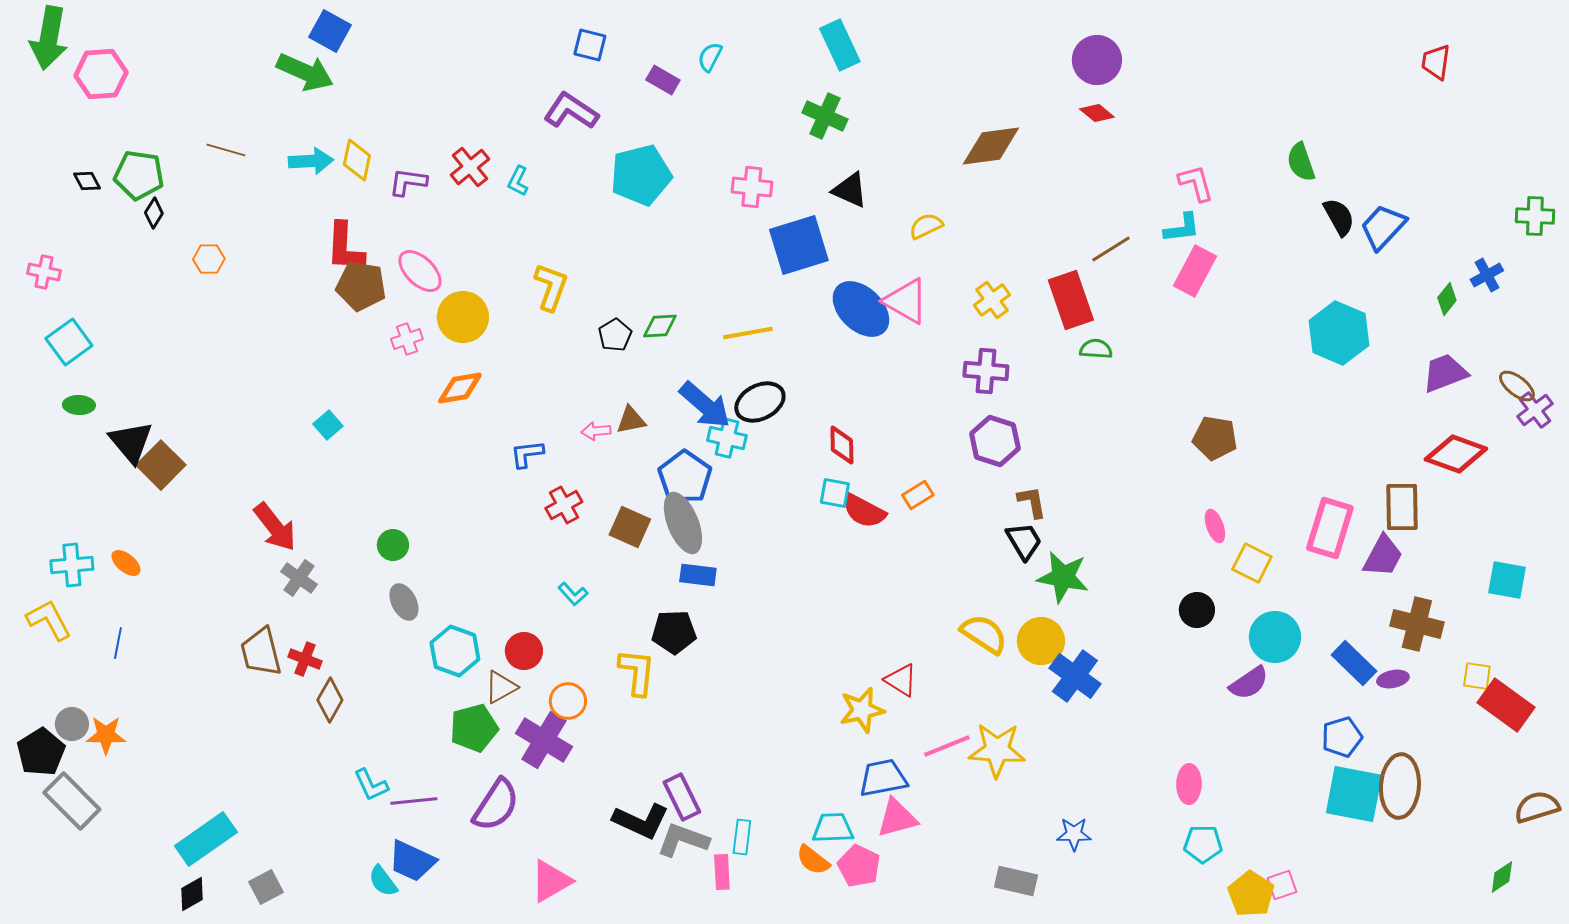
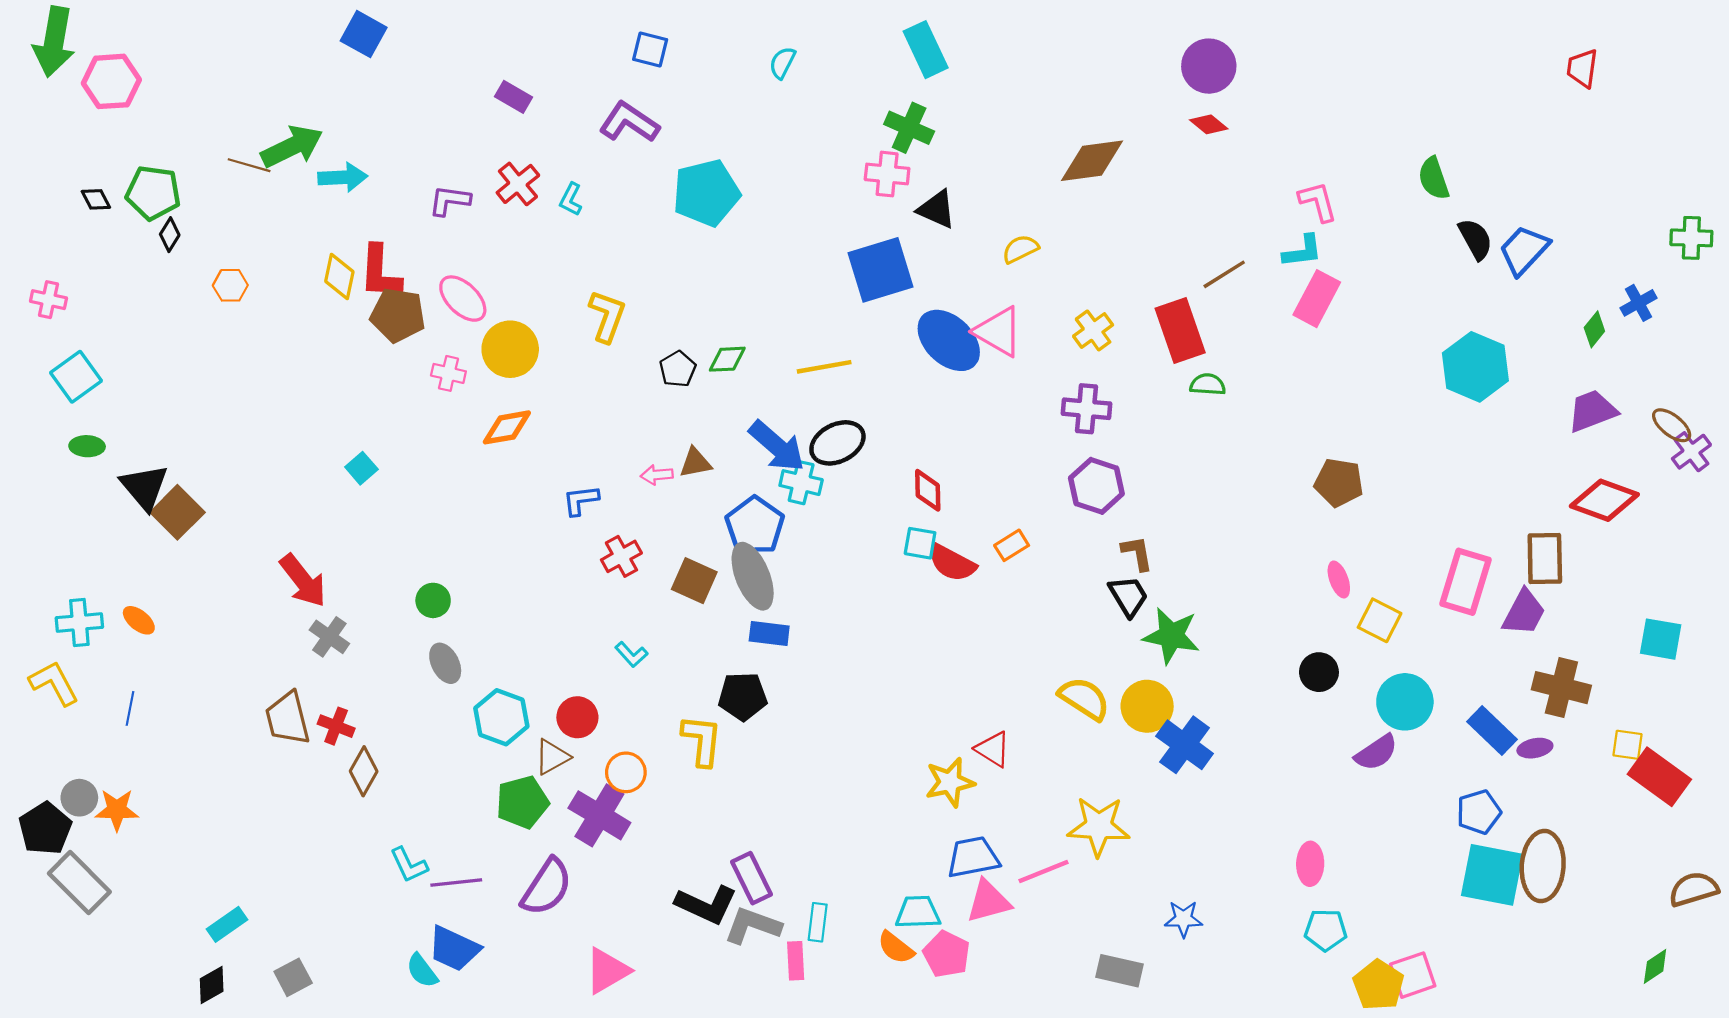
green arrow: (305, 72) -> (292, 146), moved, turned -50
purple rectangle: (663, 80) -> (513, 97), moved
yellow diamond: (357, 160) -> (339, 276), moved
pink cross: (752, 187) -> (887, 174), moved
pink cross: (407, 339) -> (448, 373), turned 32
pink line: (947, 746) -> (1044, 872), moved
cyan rectangle: (206, 839) -> (227, 924), size x0.6
pink square: (1282, 885) -> (1413, 975), size x1.4

